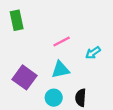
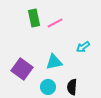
green rectangle: (17, 20) -> (34, 18), moved
pink line: (62, 42) -> (55, 23), moved

